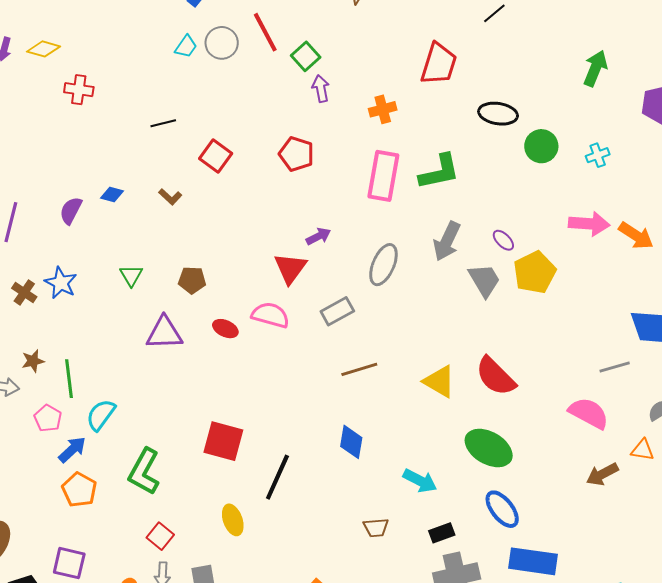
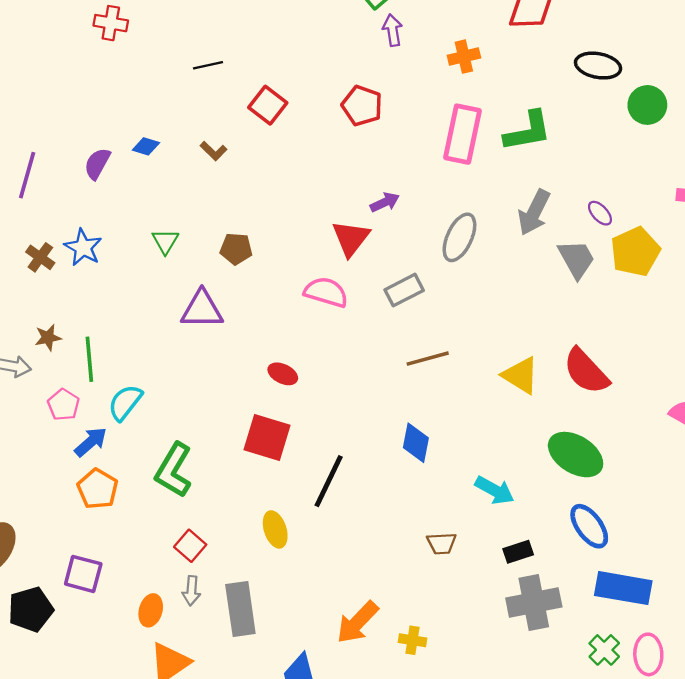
red ellipse: (225, 329) -> (283, 374), moved

